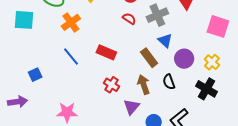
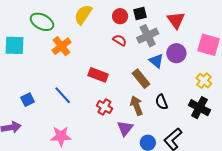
blue line: (71, 57) -> (63, 95), moved
purple circle: (184, 59) -> (176, 53), moved

